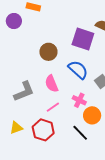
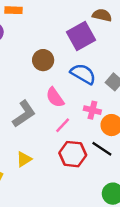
purple square: (83, 39) -> (81, 36), turned -35
red hexagon: (43, 130) -> (73, 154), moved

